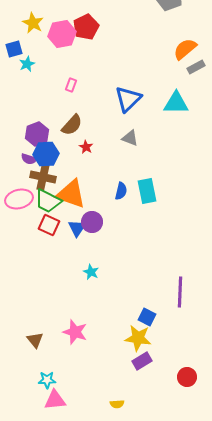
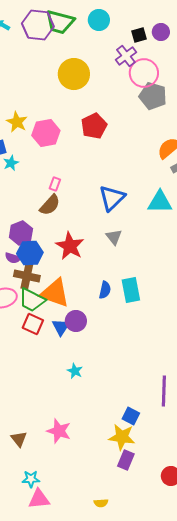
red pentagon: (86, 27) -> (94, 126), moved
brown semicircle: (72, 125) -> (50, 205), moved
gray triangle: (130, 138) -> (114, 237), turned 30
red star: (86, 147) -> (70, 246), size x2.0
purple rectangle: (142, 361) -> (126, 460), turned -36

